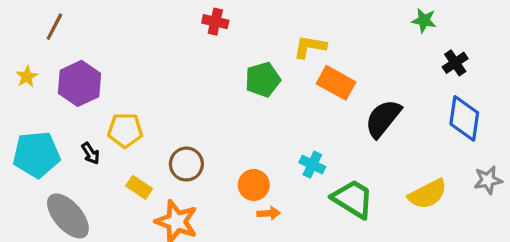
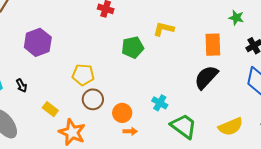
purple hexagon: (80, 83) -> (38, 42), moved
orange rectangle: (336, 83) -> (213, 45), moved, turned 55
yellow pentagon: (125, 130) -> (83, 75), moved
brown circle: (186, 164) -> (93, 99), moved

